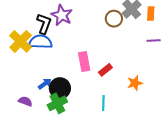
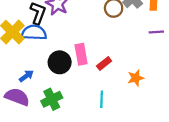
blue arrow: (45, 84) -> (26, 76), moved
black circle: (60, 88) -> (60, 62), moved
purple semicircle: (25, 101) -> (17, 97), size x1.6

